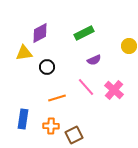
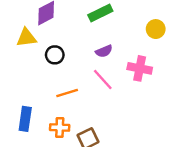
purple semicircle: (94, 60) -> (104, 51), moved
pink cross: (114, 90) -> (140, 68), moved, turned -30

